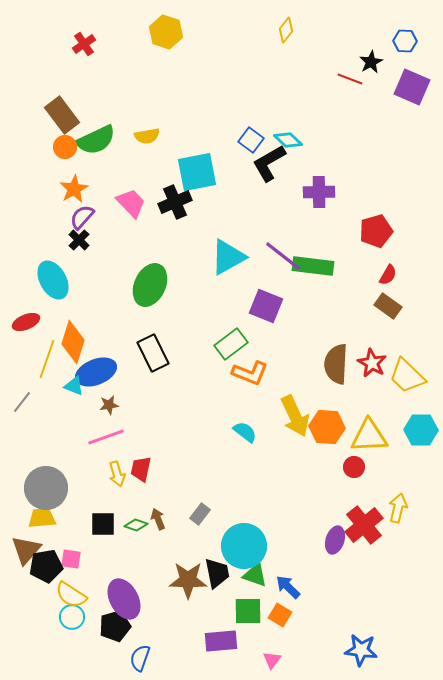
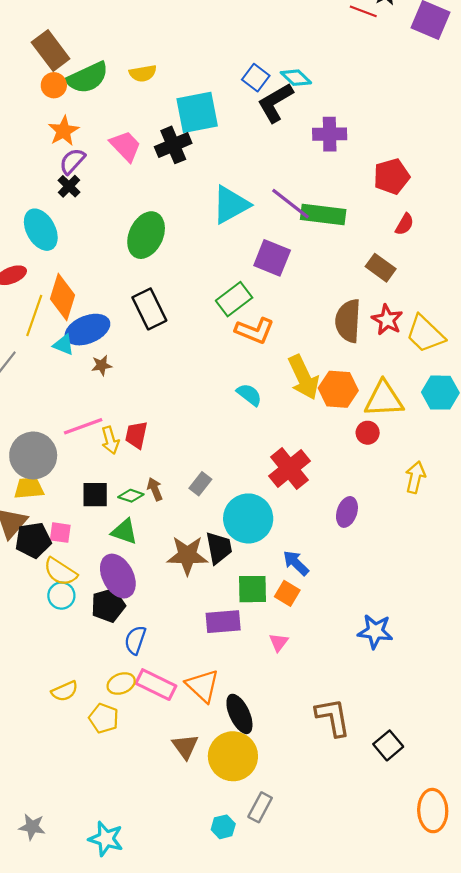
brown rectangle: (388, 306) -> (381, 268), moved
pink line: (106, 437) -> (83, 426), moved
red cross: (364, 525) -> (289, 469), moved
green triangle: (255, 575) -> (124, 532), moved

